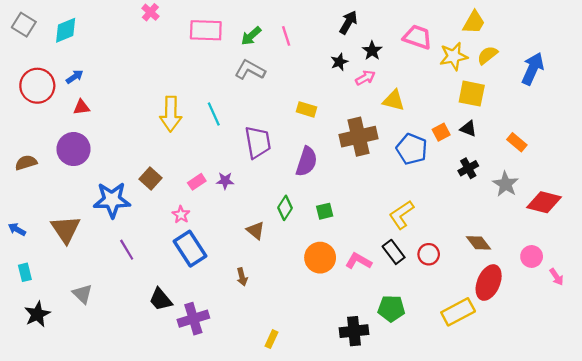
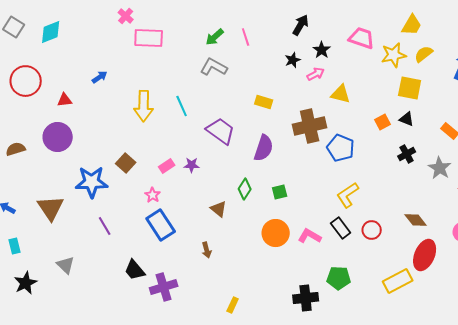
pink rectangle: (206, 30) -> (149, 38), moved
blue arrow: (75, 77) -> (100, 77), moved
purple trapezoid: (258, 142) -> (221, 131), turned -44
blue pentagon: (412, 149) -> (341, 148), moved

